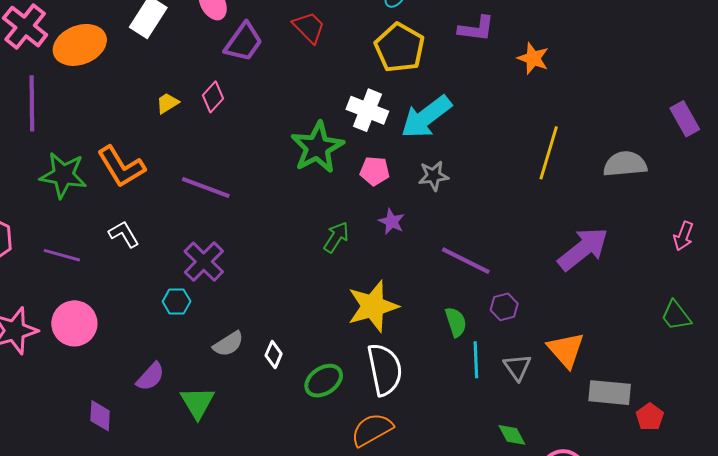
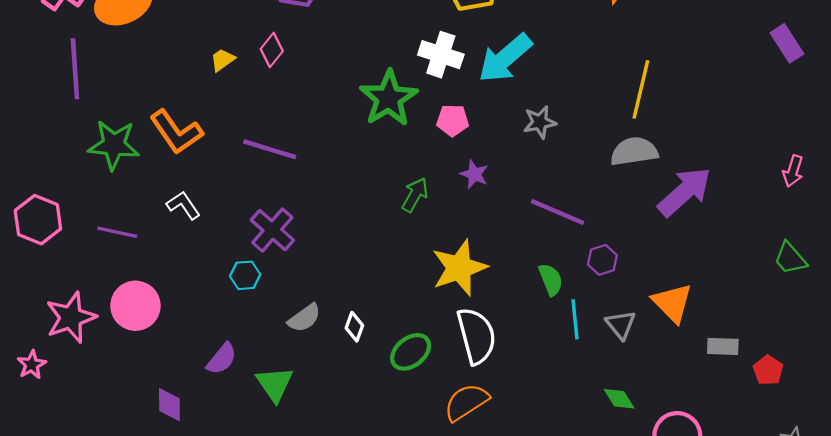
gray semicircle: (625, 164) -> (634, 151), moved
gray star: (433, 176) -> (540, 122), moved
gray rectangle: (610, 393) -> (723, 346), size x0.7

